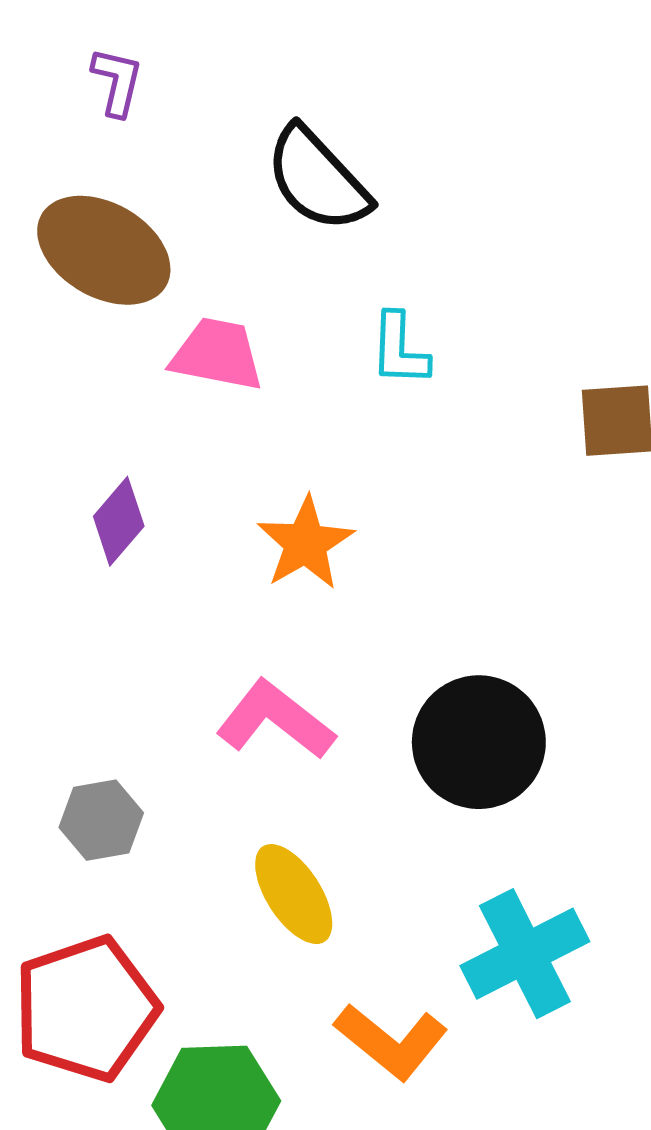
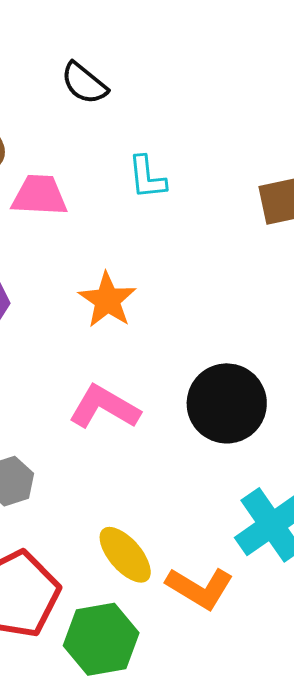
black semicircle: (317, 179) -> (84, 83), size x0.7
yellow ellipse: (294, 894) -> (125, 555), moved

